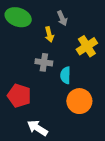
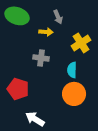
yellow arrow: (49, 34) -> (46, 32), turned -72
cyan semicircle: (65, 75) -> (72, 70), moved

